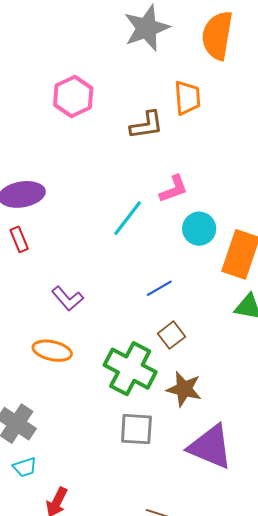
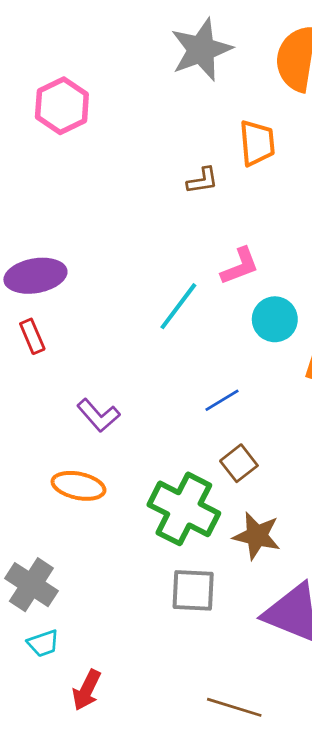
pink hexagon: (73, 96) -> (62, 106), moved
brown L-shape: (147, 125) -> (202, 181), size x0.7

